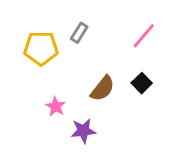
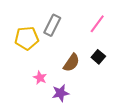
gray rectangle: (79, 33) -> (52, 25), size x1.5

